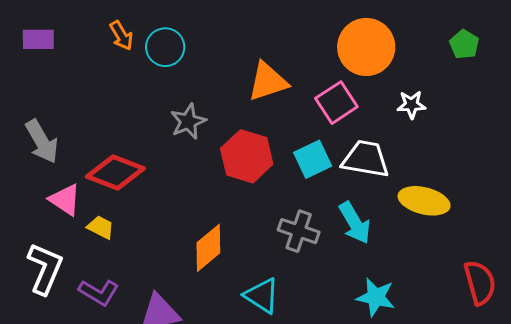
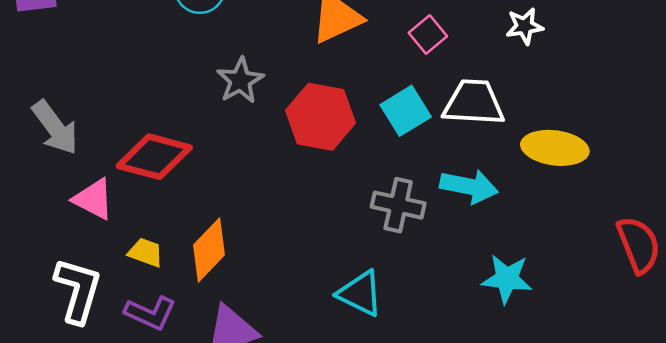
pink square: (336, 103) -> (428, 35), size x0.7
cyan arrow: (355, 223) -> (469, 186), turned -42
yellow trapezoid: (101, 227) -> (146, 252), moved
orange diamond: (208, 248) -> (209, 250), moved

